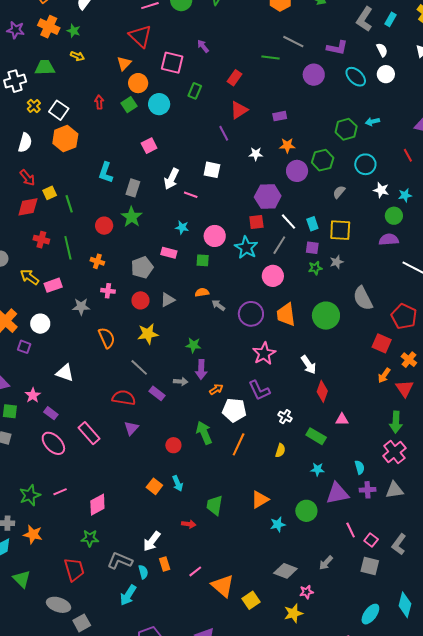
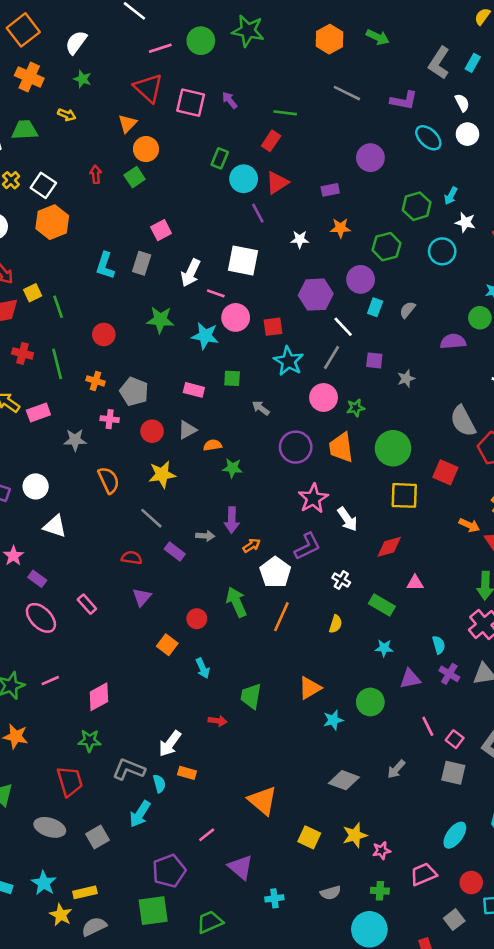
green star: (74, 31) -> (82, 79), moved
green line: (271, 58) -> (285, 113), moved
pink square: (172, 63) -> (191, 103), moved
purple circle: (314, 75) -> (370, 158), moved
cyan circle: (159, 104) -> (244, 179), moved
cyan arrow: (373, 122) -> (451, 196), turned -48
white square: (212, 170) -> (243, 261), size x1.4
purple circle: (297, 171) -> (361, 279), moved
gray rectangle: (133, 188) -> (142, 263), moved
white star: (381, 190) -> (465, 222), moved
gray semicircle: (339, 192) -> (407, 310), moved
green star: (132, 217) -> (160, 320), moved, turned -30
red square: (256, 222) -> (273, 327), moved
cyan rectangle: (312, 224) -> (375, 307), moved, turned 40
cyan star: (182, 227) -> (205, 336), size x1.5
yellow square: (340, 230) -> (404, 495), moved
pink circle: (215, 236) -> (236, 317), moved
purple semicircle: (389, 239) -> (453, 341), moved
pink rectangle: (169, 253) -> (194, 390), moved
gray pentagon: (142, 267) -> (134, 392), moved, turned -30
green star: (315, 268) -> (356, 408), moved
orange semicircle: (202, 292) -> (213, 445), moved
gray semicircle: (363, 298) -> (463, 421), moved
gray arrow: (218, 305) -> (261, 408), moved
white circle: (40, 324) -> (36, 486), moved
red square: (382, 343) -> (445, 472), moved
green star: (193, 345) -> (232, 468), moved
white arrow: (309, 365) -> (347, 519), moved
orange arrow: (384, 375) -> (469, 525), turned -98
purple L-shape: (259, 390) -> (307, 546), turned -90
red diamond: (322, 391) -> (389, 547), turned 55
red semicircle: (124, 398) -> (132, 558), size x0.7
white pentagon: (234, 410) -> (275, 572), turned 30
pink rectangle: (89, 433) -> (87, 604), size x0.7
orange square: (154, 486) -> (167, 645), moved
purple cross: (368, 490) -> (449, 674), turned 35
purple triangle: (337, 493) -> (410, 679), size x0.7
orange rectangle: (165, 564) -> (187, 773), turned -56
pink line: (195, 571) -> (207, 835), moved
pink star: (306, 592) -> (381, 851), moved
yellow square: (251, 600) -> (309, 837), moved, turned -30
gray square: (82, 623) -> (97, 837), moved

